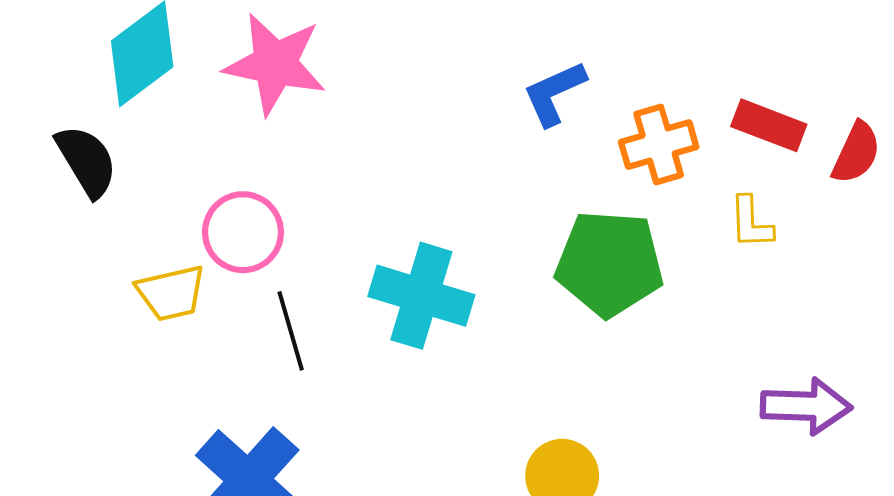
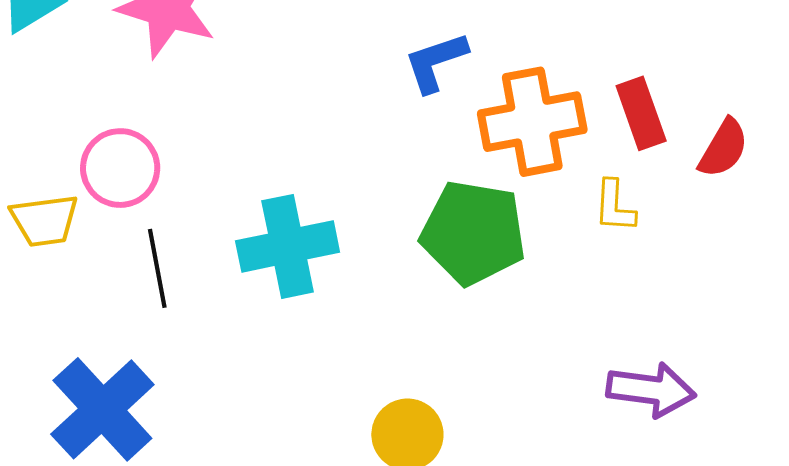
red rectangle: (769, 125) -> (641, 113), turned 44
orange cross: (659, 144) -> (532, 122), size x1.4
cyan cross: (421, 296) -> (288, 246), turned -34

